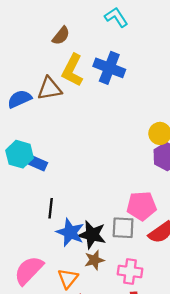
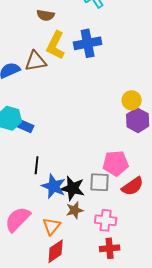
brown semicircle: (61, 36) -> (46, 15), turned 60
blue cross: (109, 68) -> (88, 43), turned -32

